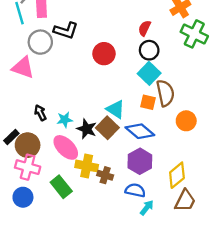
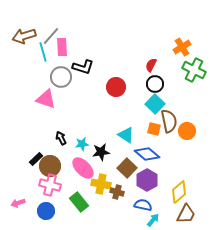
orange circle: (186, 121) -> (187, 131), moved
brown square: (107, 128) -> (127, 168), moved
black star: (87, 129) -> (101, 152), turned -30

